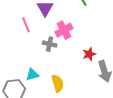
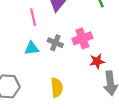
pink cross: (64, 30) -> (82, 38), moved
cyan triangle: (32, 75) -> (32, 48), moved

